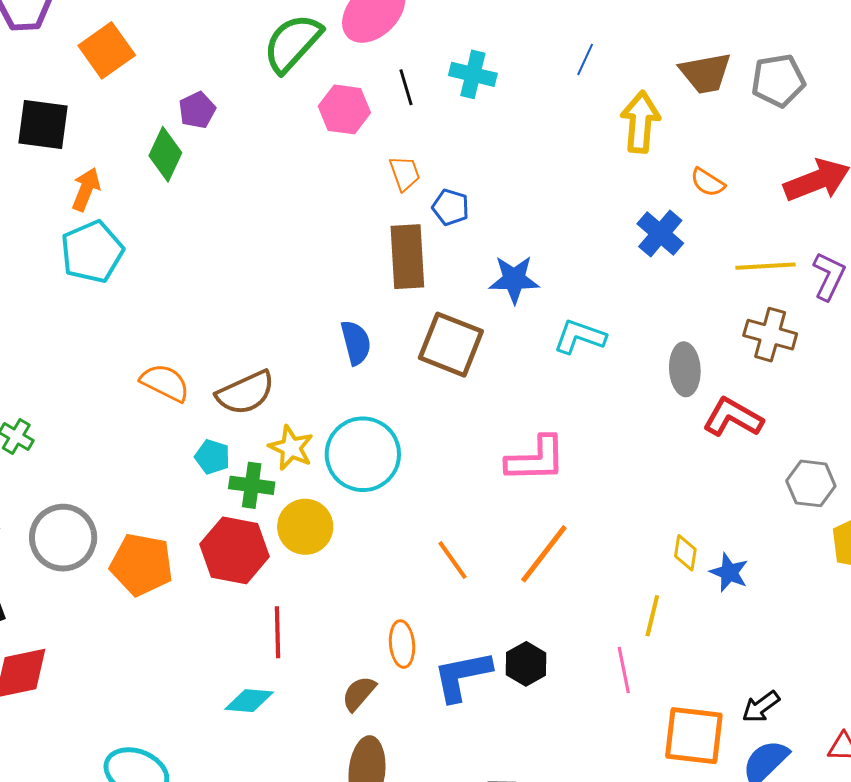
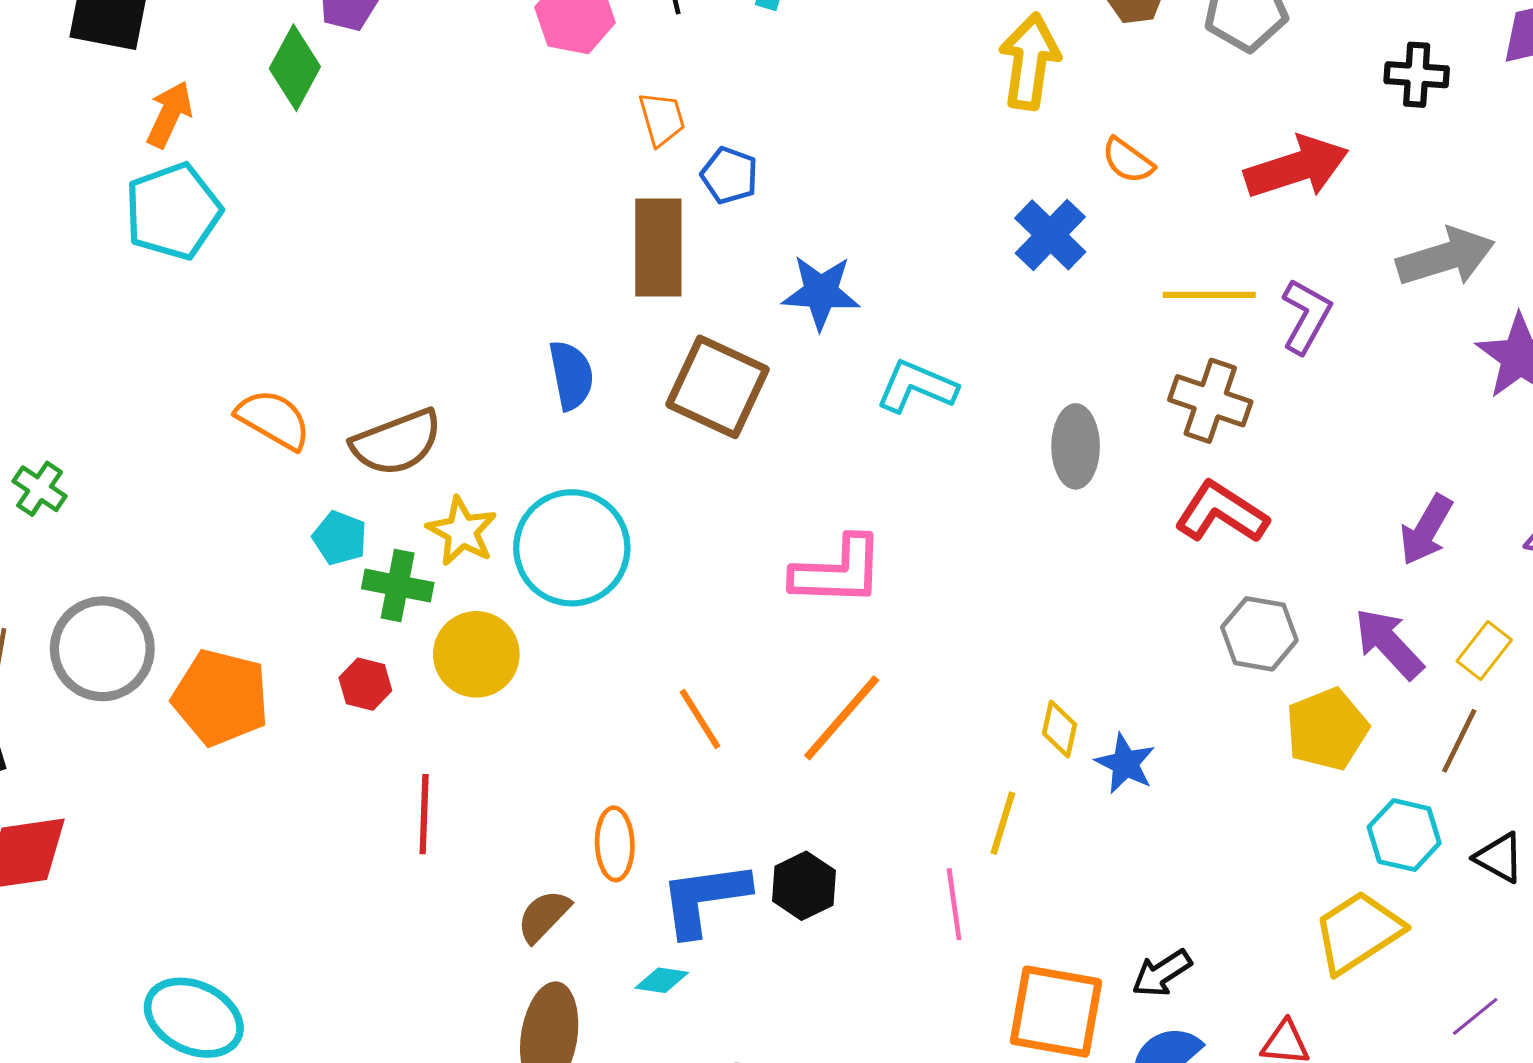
red L-shape: (733, 417) -> (1221, 513), moved
red hexagon: (235, 550) -> (365, 684), size x0.5
cyan diamond: (249, 701) -> (662, 980), moved, size x0.7

